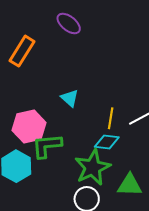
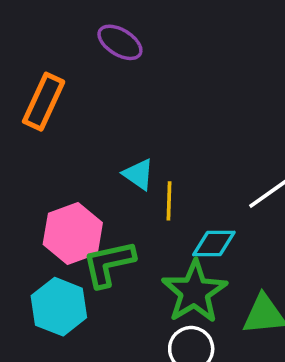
yellow line: (111, 118) -> (169, 201), moved

